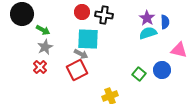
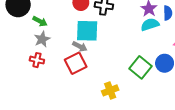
red cross: (40, 67) -> (37, 60), turned -32
green square: (139, 74) -> (140, 67), size x1.5

